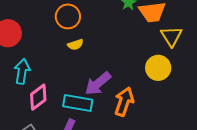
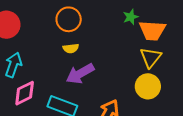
yellow triangle: (171, 36) -> (151, 57), moved
purple arrow: (98, 84) -> (80, 74), moved

